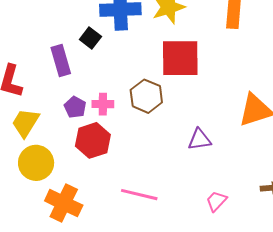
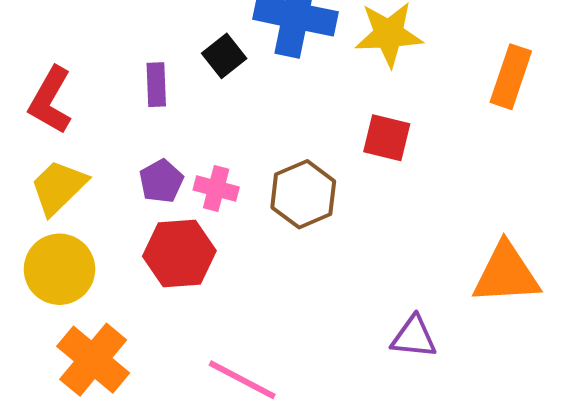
red square: (180, 58) -> (387, 138), size x0.6
purple rectangle: (61, 60) -> (156, 85), size x0.7
purple triangle: (199, 140) -> (414, 337), moved

